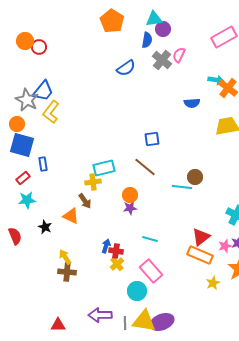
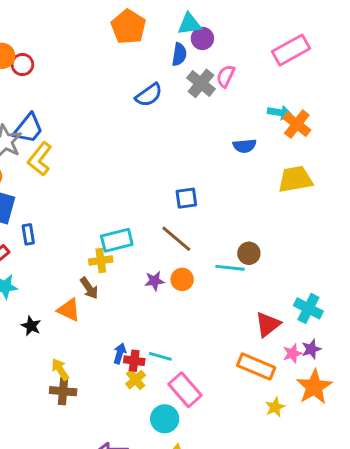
orange circle: (130, 195) -> (182, 279), moved
purple star: (130, 208) -> (155, 281), moved
red triangle: (201, 237) -> (268, 324), moved
cyan line: (150, 239) -> (160, 356), moved

